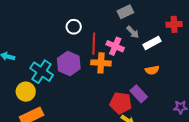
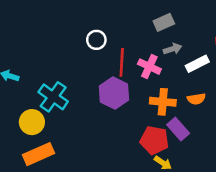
gray arrow: (133, 32) -> (173, 49), turned -64
orange cross: (101, 63) -> (163, 102), moved
purple hexagon: (69, 64) -> (114, 93), moved

